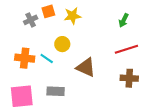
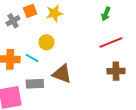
brown triangle: (86, 67) -> (62, 74), moved
gray rectangle: (56, 91) -> (35, 84), moved

